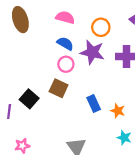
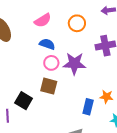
pink semicircle: (65, 17) -> (43, 20), turned 144
purple star: (92, 52) -> (74, 64), moved
blue rectangle: (94, 103) -> (88, 107), moved, turned 49

